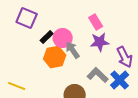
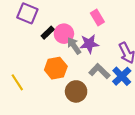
purple star: (100, 42) -> (89, 44), moved
orange hexagon: (55, 57) -> (56, 68), moved
yellow line: (17, 86) -> (17, 82), turned 36

